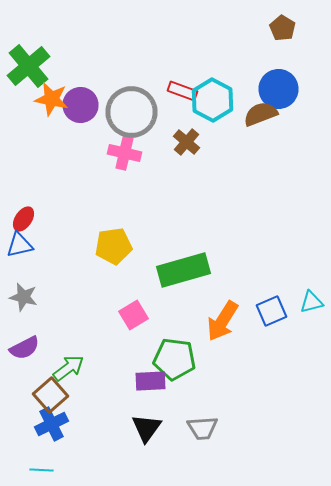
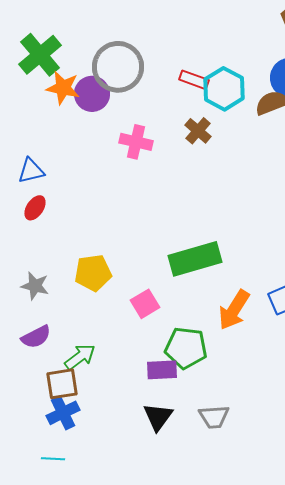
gray circle: (132, 112) -> (118, 67), moved
blue triangle: (20, 245) -> (31, 171), moved
yellow pentagon: (114, 246) -> (93, 273), moved
brown square: (50, 395) -> (62, 384), turned 32

